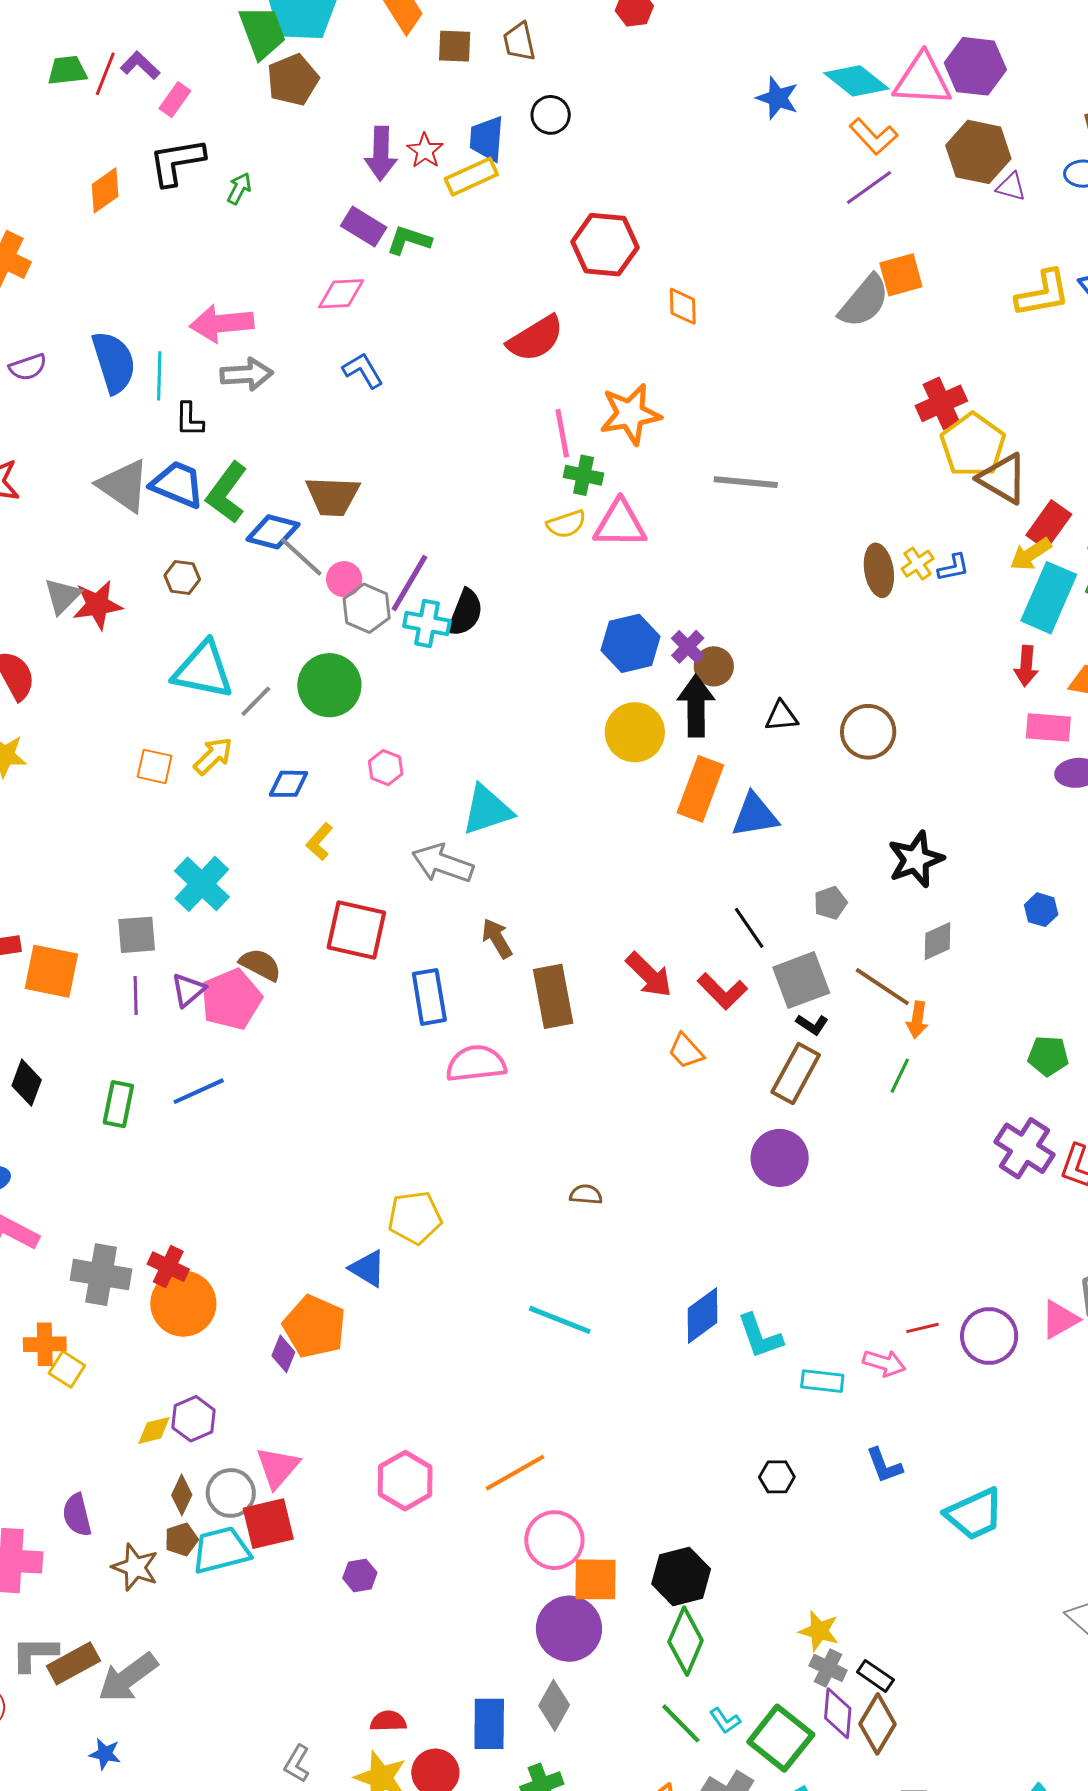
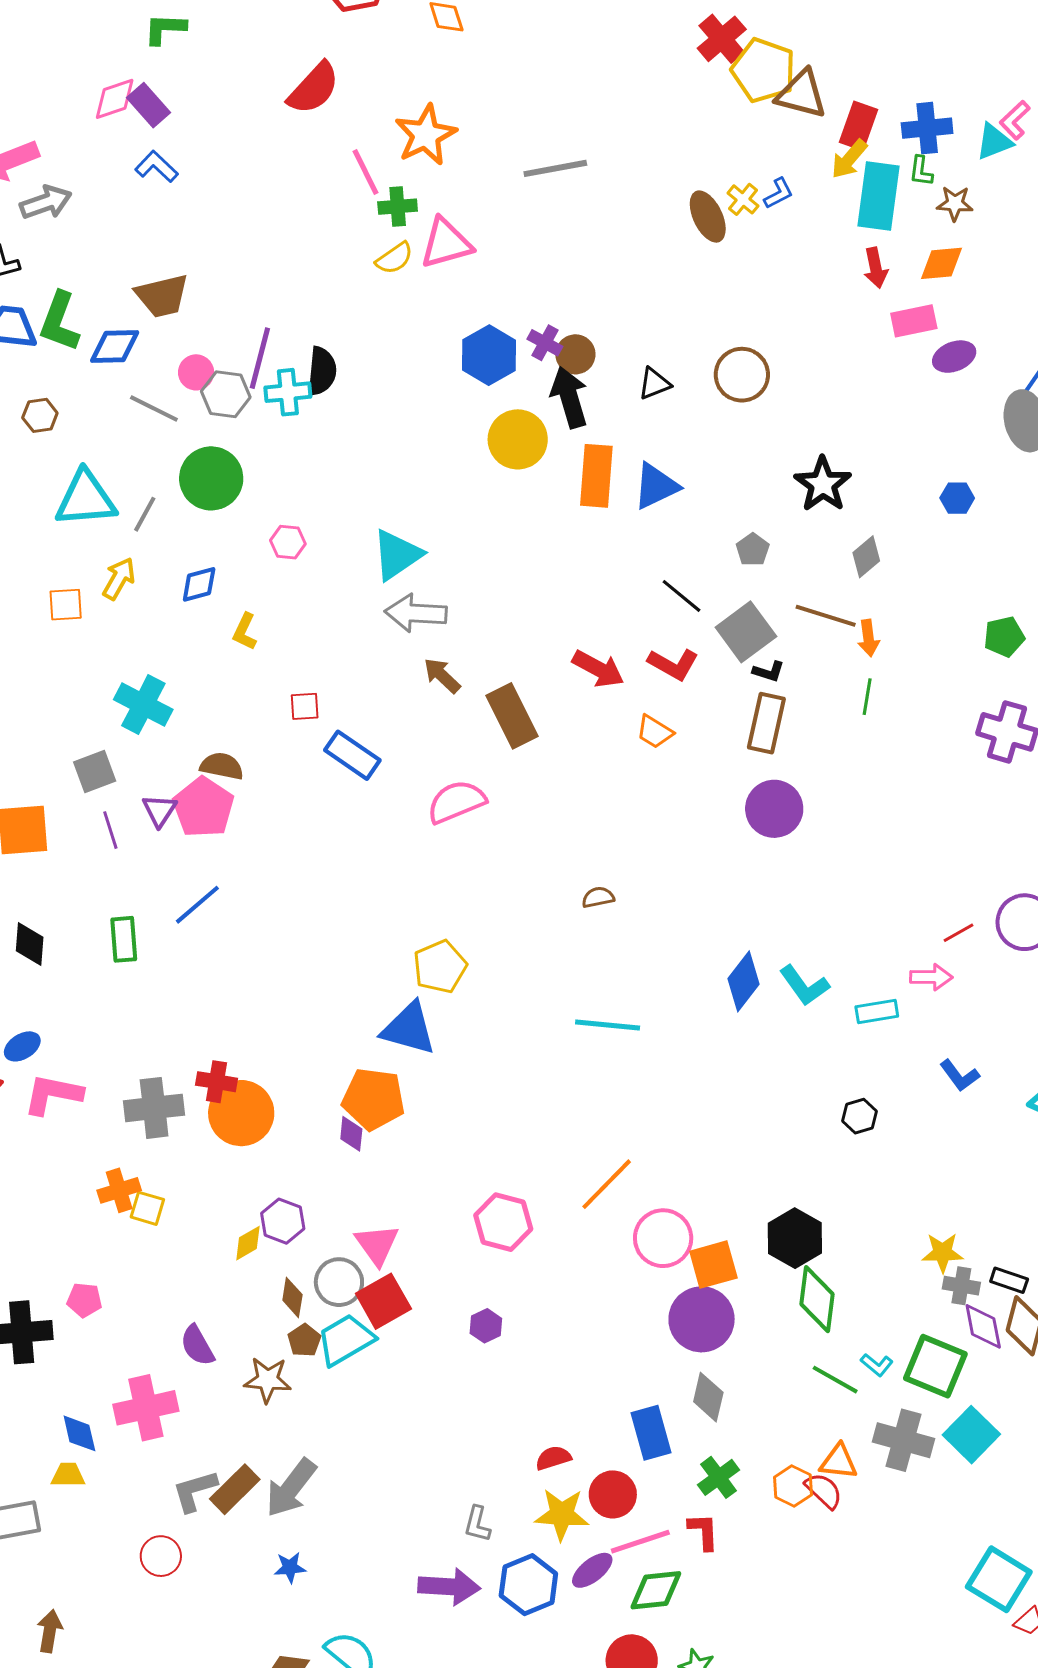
purple rectangle: (364, 227) -> (149, 105), moved, turned 33
gray line: (301, 557) -> (154, 408), moved
gray arrow: (443, 863) -> (416, 613), moved
red square: (356, 930) -> (305, 706), size x0.5
blue rectangle: (429, 997) -> (352, 755), moved, turned -30
blue triangle: (368, 1269) -> (409, 1029), size x1.5

